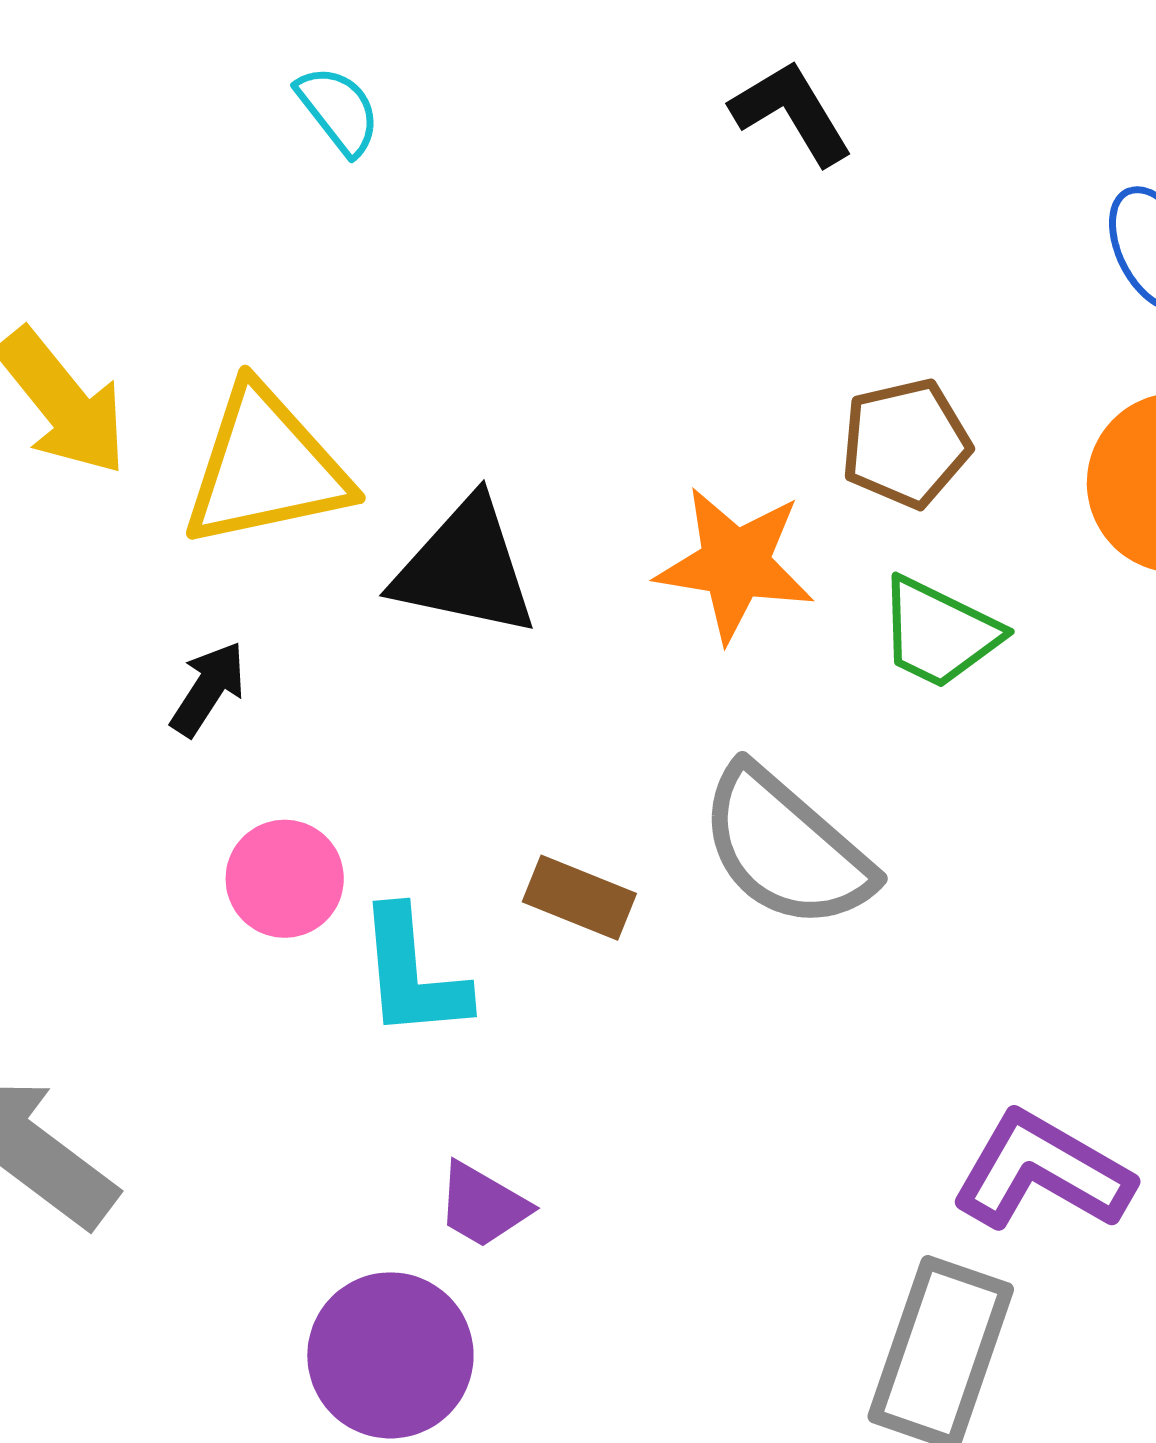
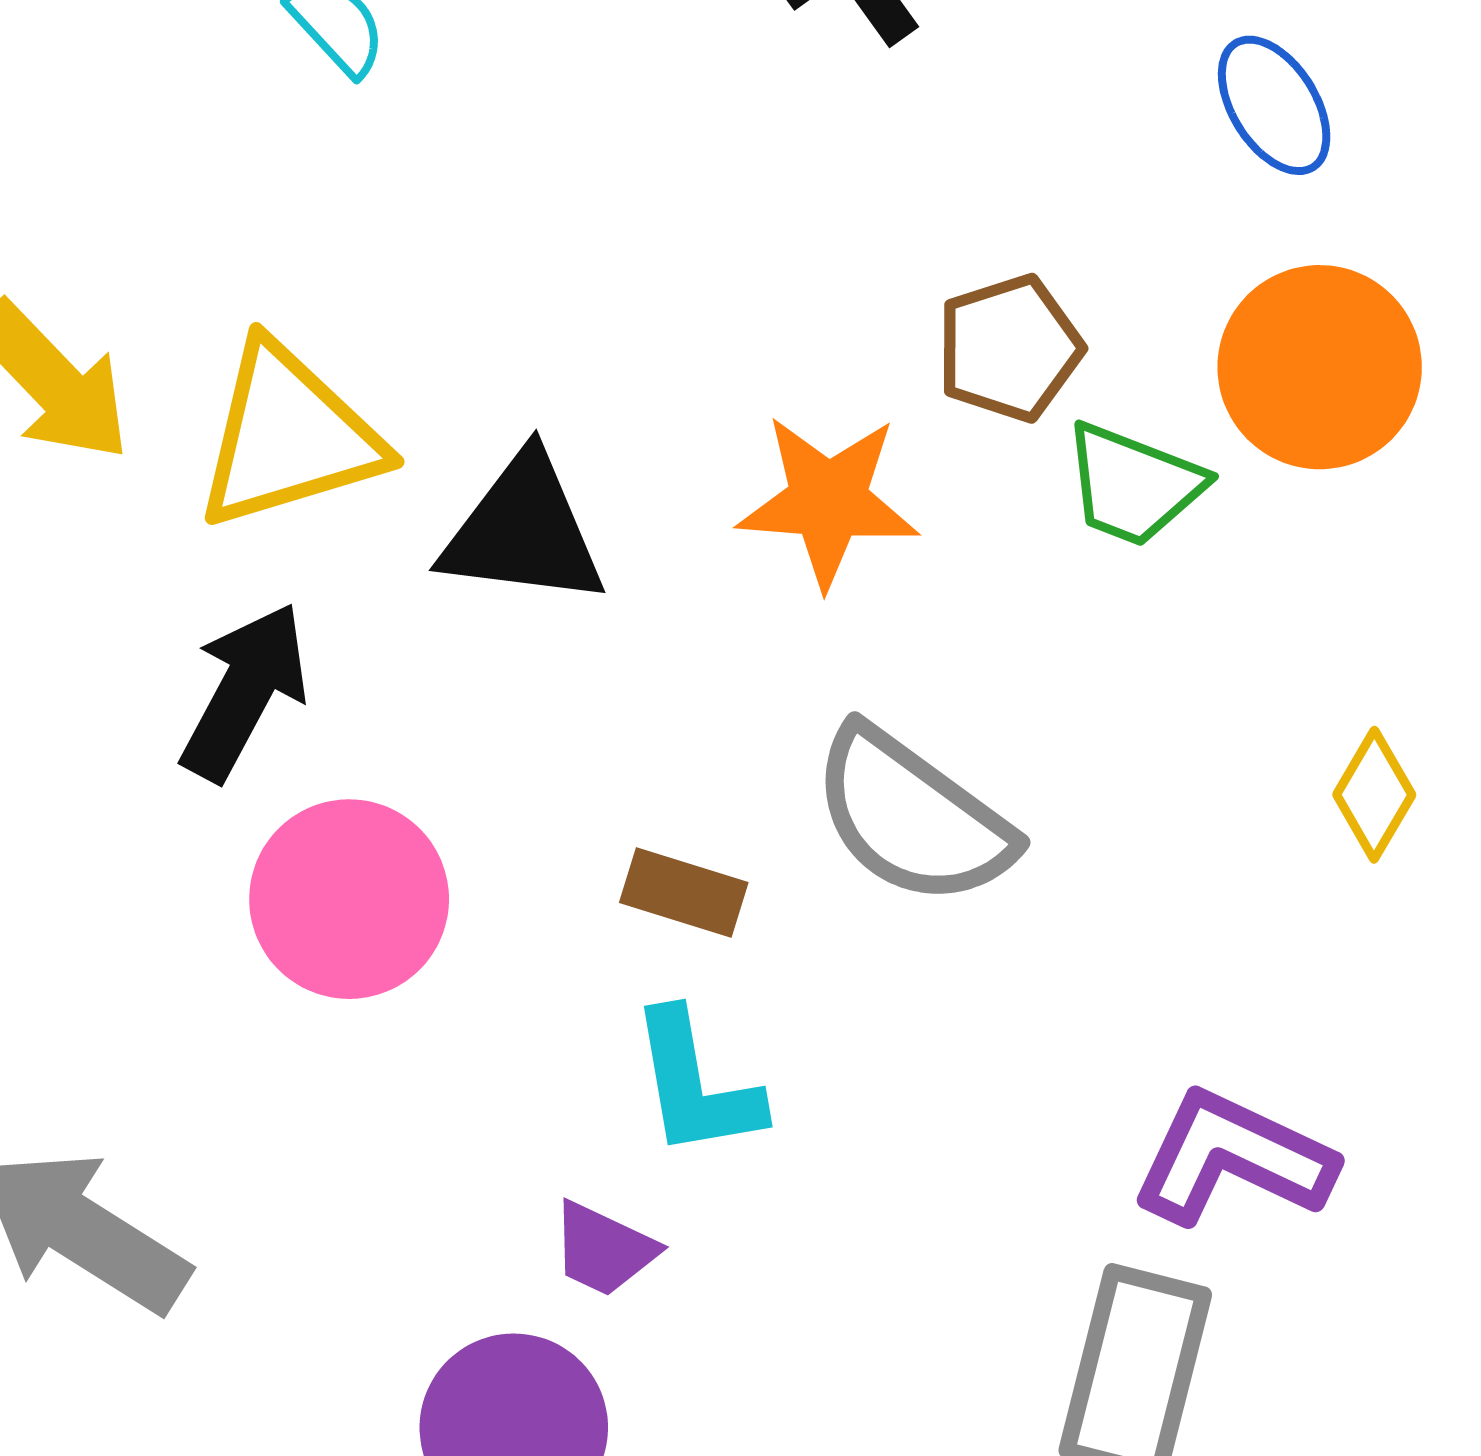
green trapezoid: (939, 633) -> (1133, 485), moved
black arrow: (208, 689) -> (245, 692), size x1.6
pink circle: (285, 879) -> (349, 899), size x1.5
cyan L-shape: (412, 974) -> (696, 1084), moved

